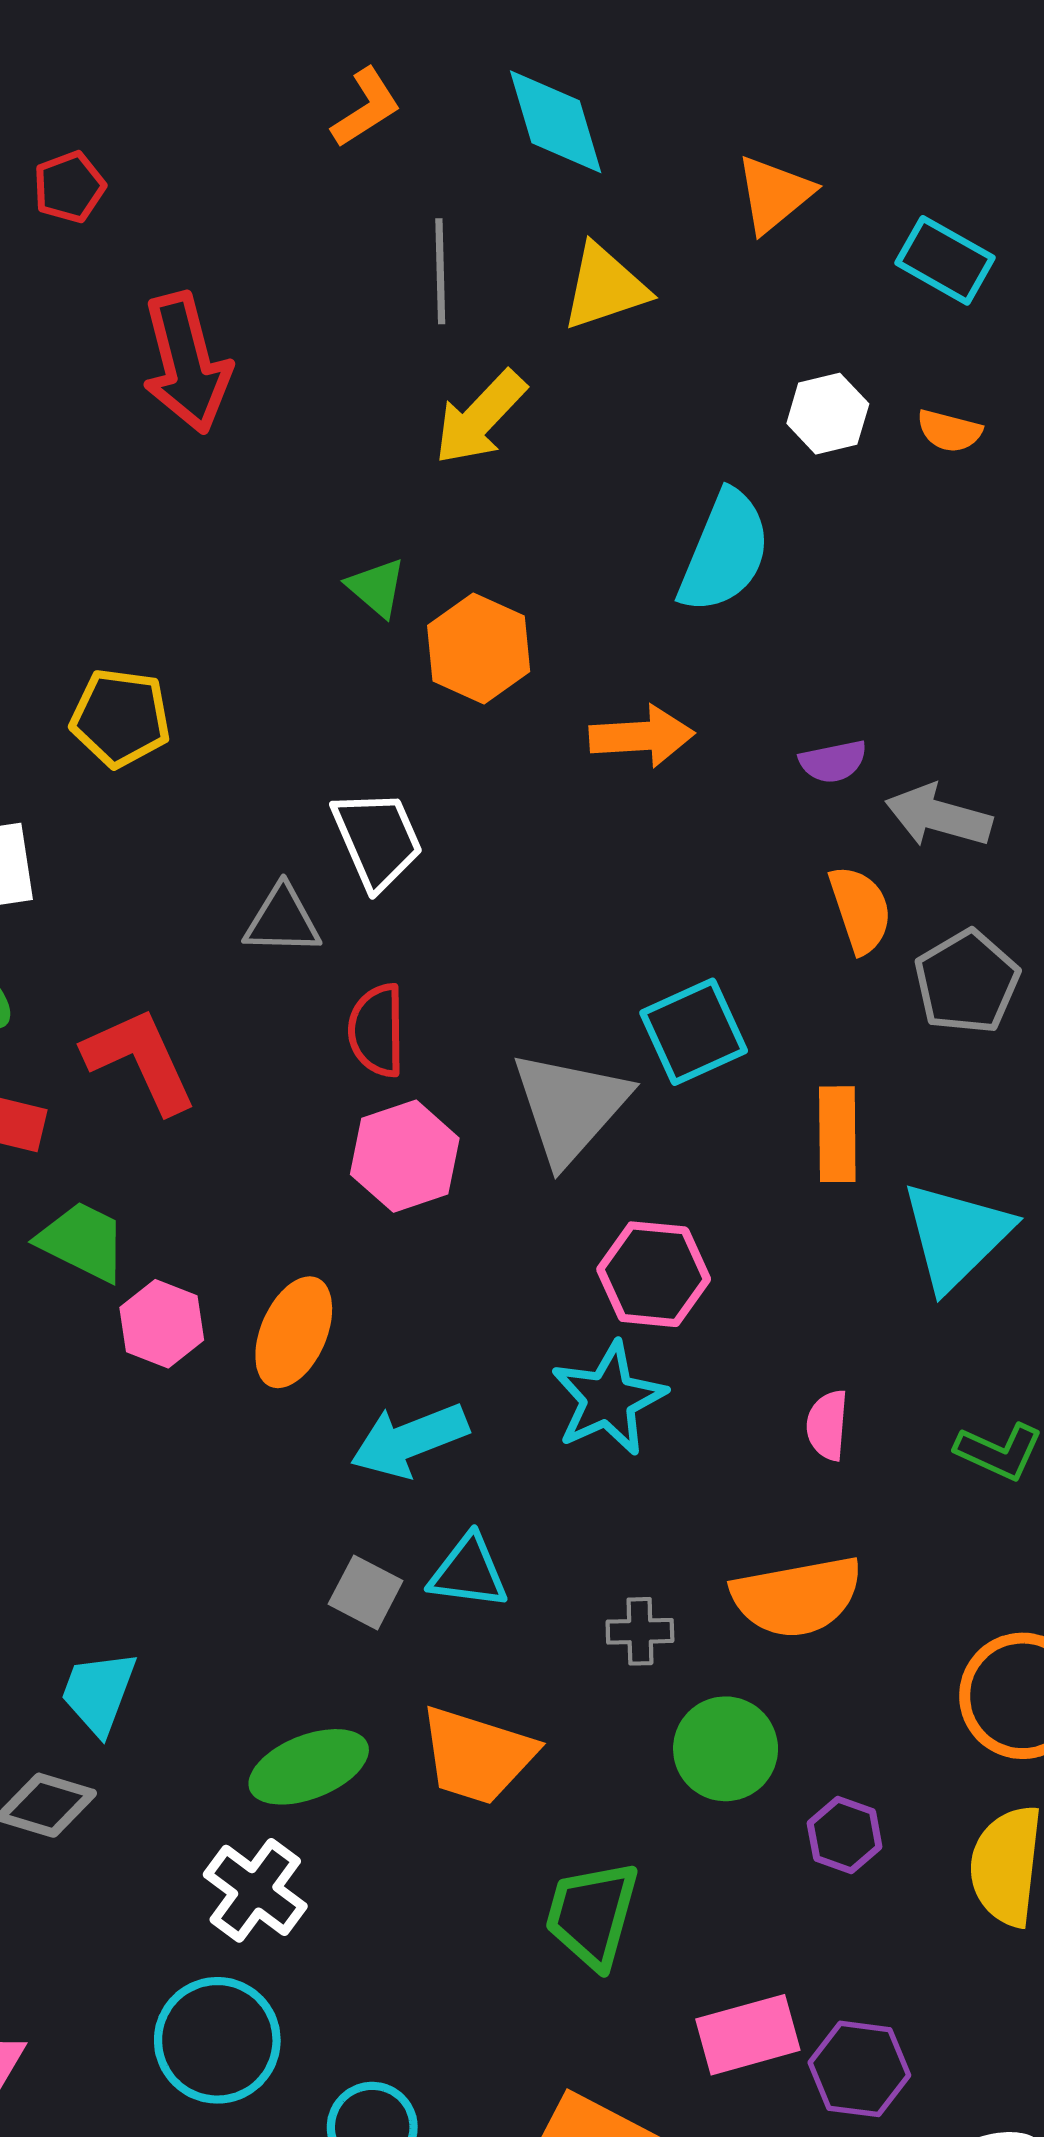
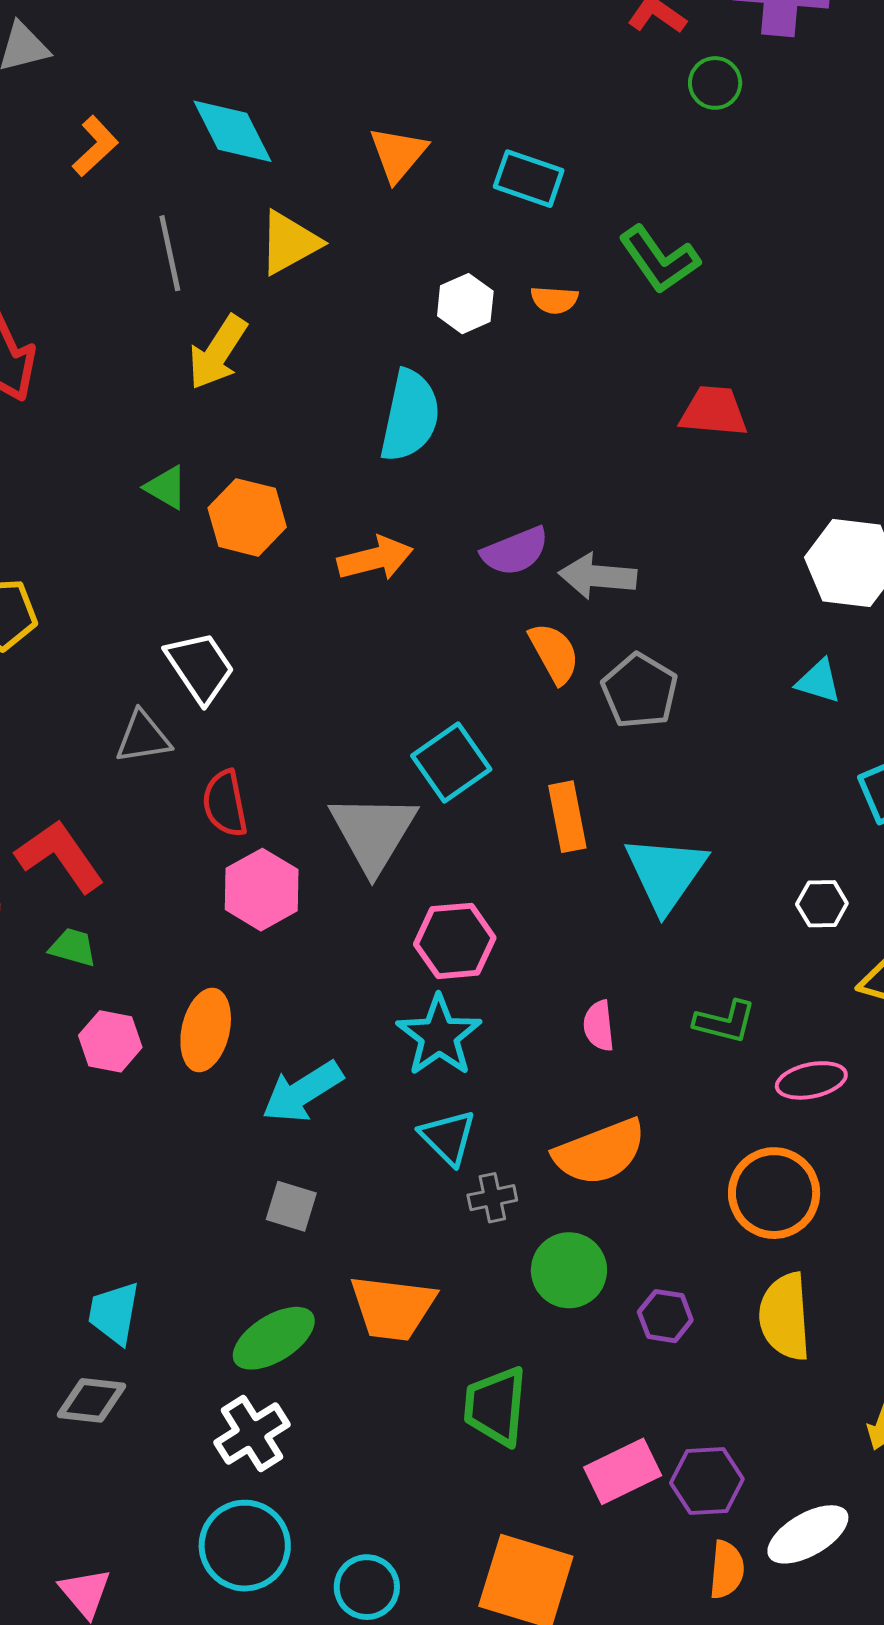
purple semicircle: (833, 762) -> (515, 551), size x1.4
green trapezoid: (83, 1241) -> (73, 947), moved, size x0.7
cyan triangle: (469, 1572) -> (448, 1137), moved, turned 48
white cross: (255, 1890) -> (252, 1433), turned 32

